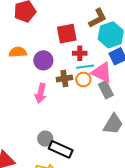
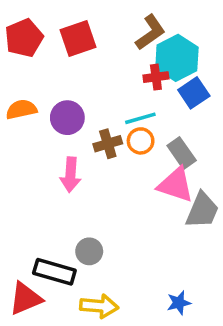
red square: (67, 34) -> (78, 39), moved
red cross: (80, 53) -> (156, 77), moved
pink triangle: (102, 72) -> (176, 185), moved
black rectangle: (61, 149) -> (54, 272), moved

